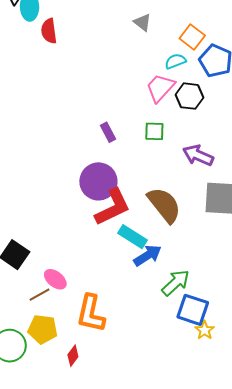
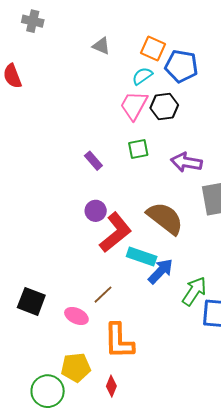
purple circle: (98, 181) -> (96, 211), size x0.6
brown line: (39, 295) -> (103, 295), moved

